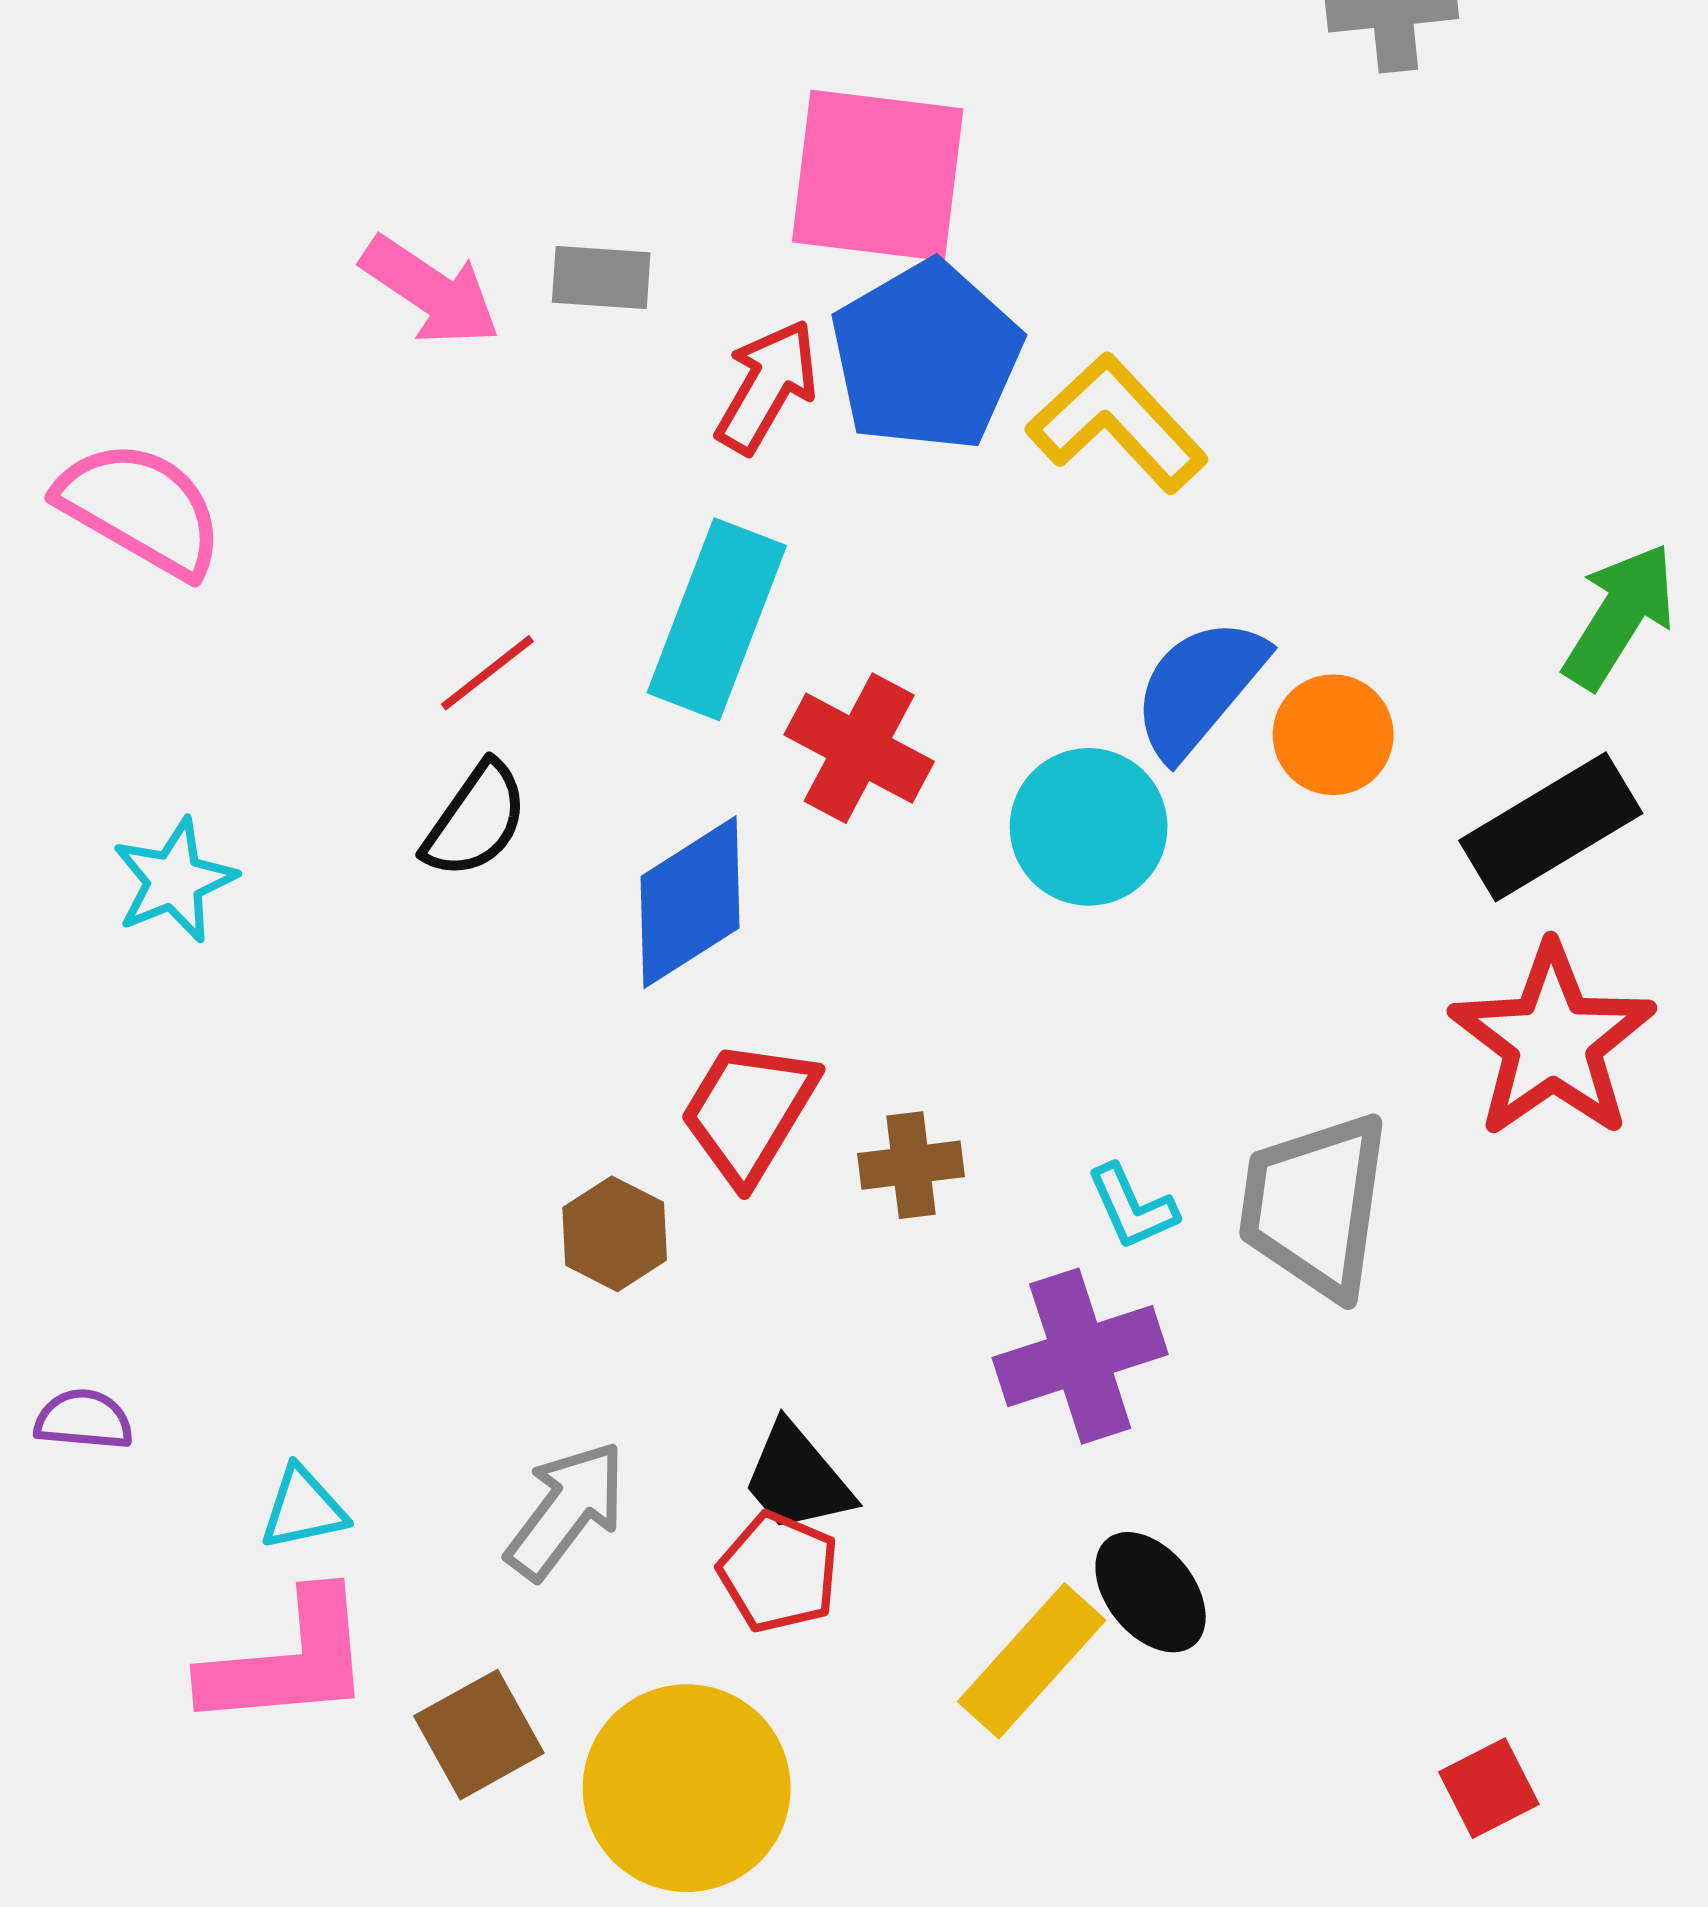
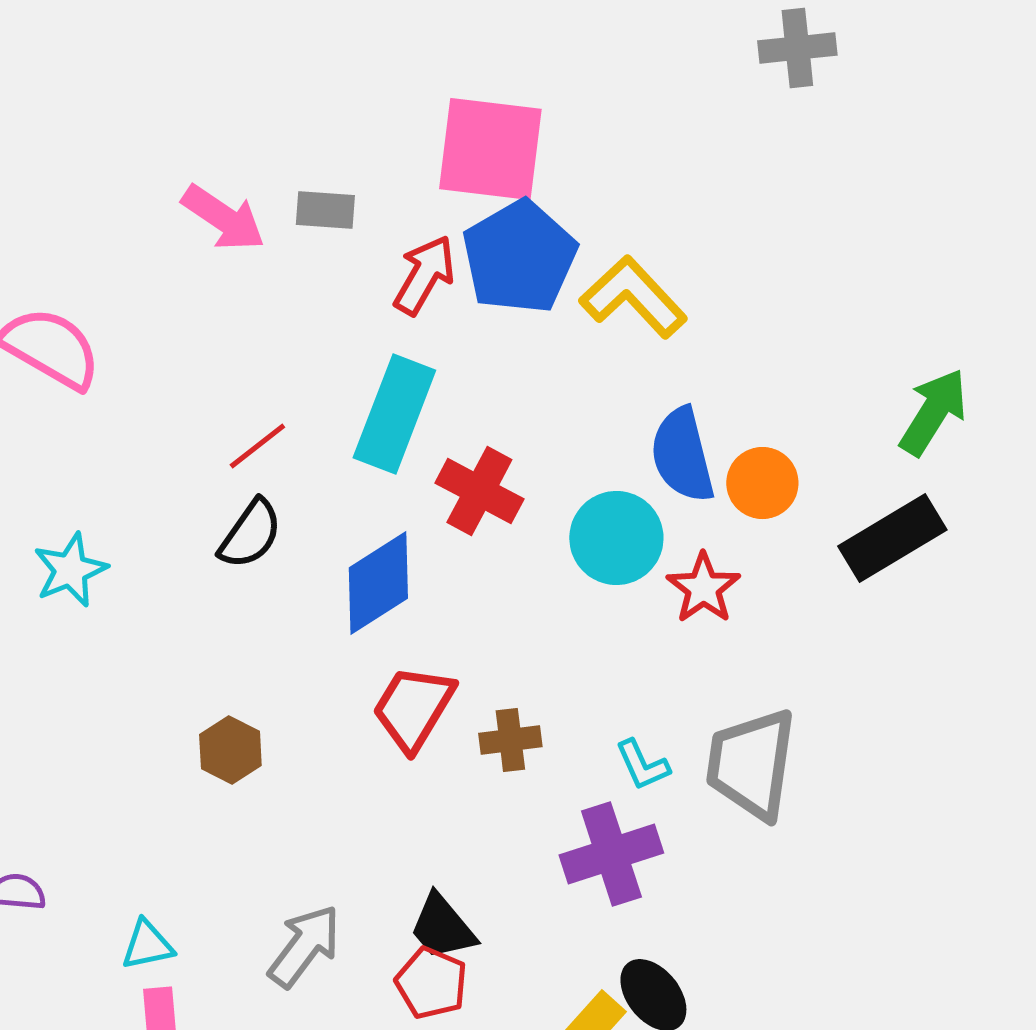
blue semicircle: (1199, 688) -> (682, 455), turned -54
red star: (1552, 1041) -> (703, 588), moved, size x0.6
brown hexagon: (615, 1234) -> (230, 750), moved

